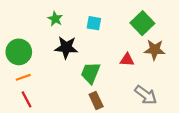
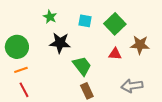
green square: (142, 23) -> (115, 24), moved
green trapezoid: (91, 73) -> (82, 66), turned 120
gray arrow: (146, 95) -> (132, 86), turned 135

